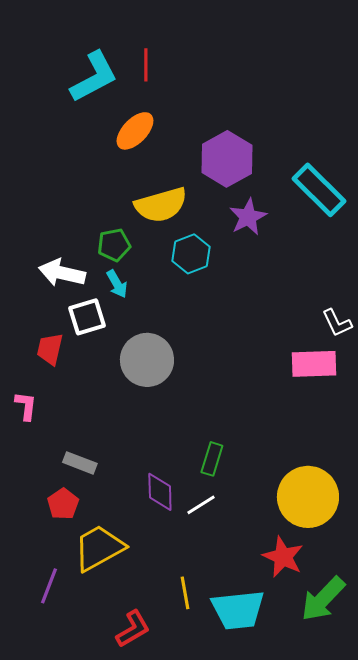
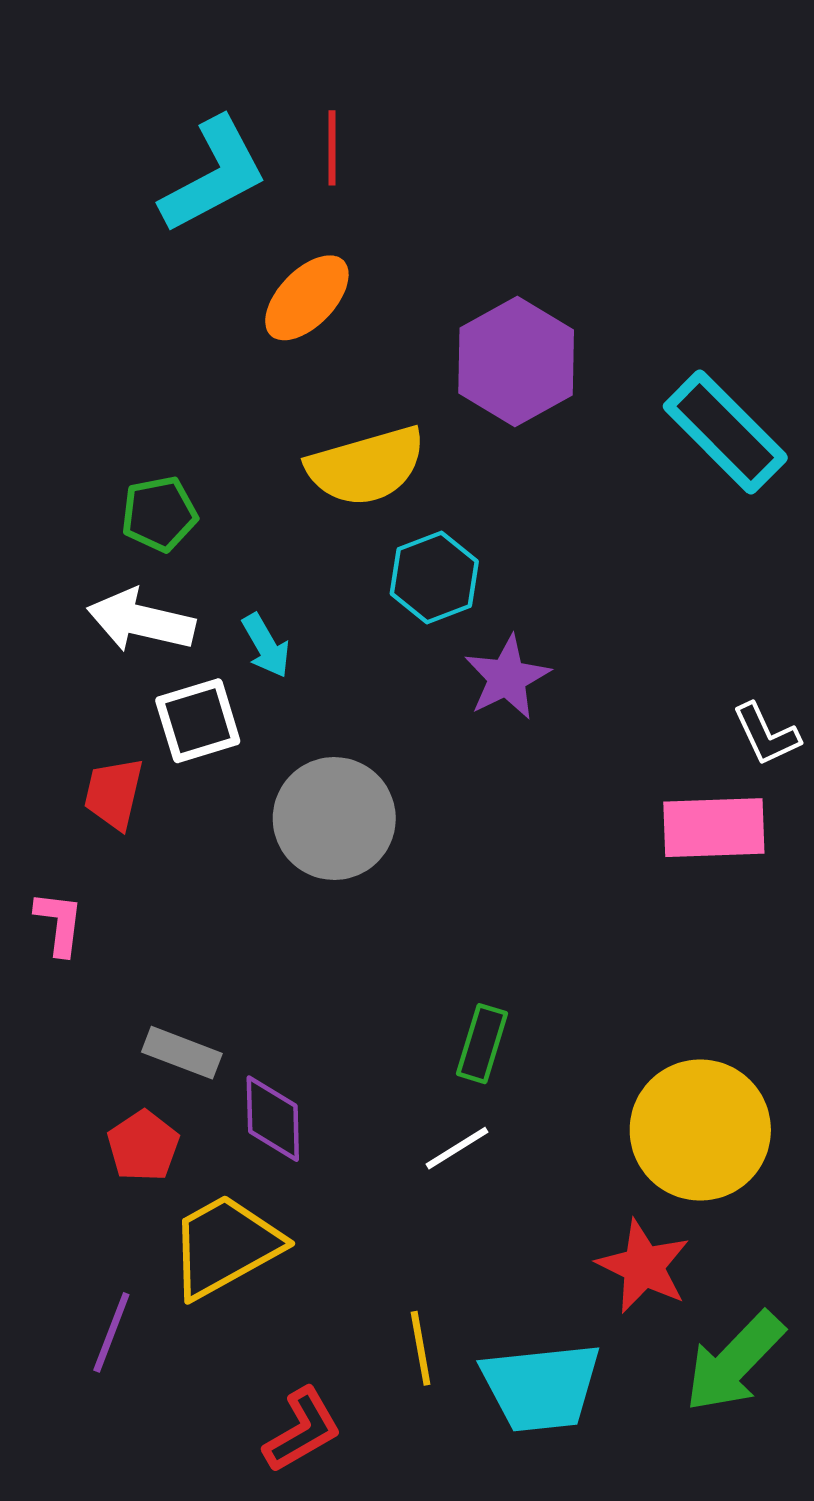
purple star: (248, 217) -> (507, 678), moved
green pentagon: (114, 245) -> (159, 514), moved
purple diamond: (160, 492) -> (273, 1119), moved

